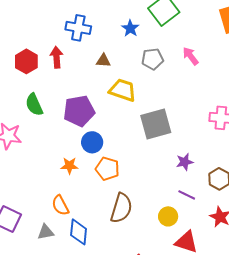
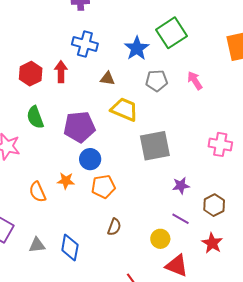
blue star: (130, 28) -> (137, 48), size x1.4
orange pentagon: (107, 169) -> (103, 187), turned -30
orange semicircle: (60, 205) -> (37, 192), moved
brown semicircle: (121, 208) -> (114, 227), size x0.6

